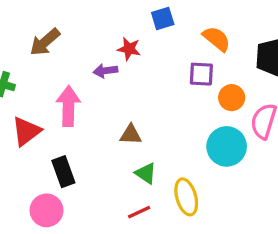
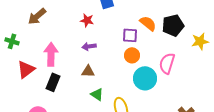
orange semicircle: (216, 39) -> (148, 23), moved
purple arrow: (105, 71) -> (89, 46), moved
orange circle: (232, 98) -> (132, 55), moved
black rectangle: (63, 172) -> (53, 82), moved, turned 42

